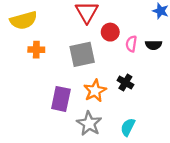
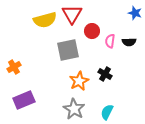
yellow semicircle: (23, 20) -> (45, 20), moved
orange cross: (36, 50) -> (14, 67), moved, turned -32
purple rectangle: (61, 99) -> (24, 100), moved, turned 55

